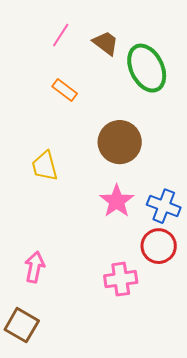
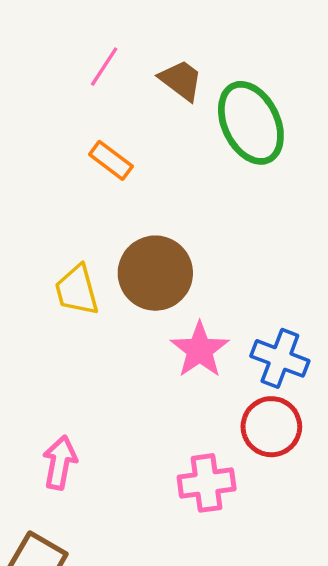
brown circle: (120, 142) -> (155, 273), moved

